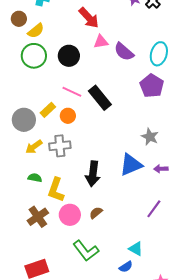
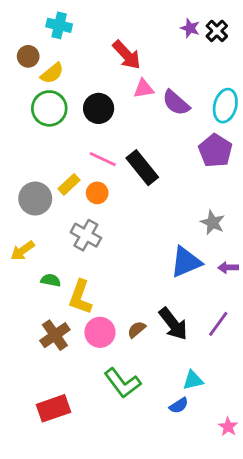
gray cross: (60, 146) -> (86, 235), turned 35
yellow arrow: (34, 147) -> (23, 251), moved
black arrow: (93, 174) -> (173, 324), moved, turned -45
cyan triangle: (136, 249) -> (193, 380), turned -42

